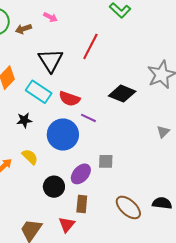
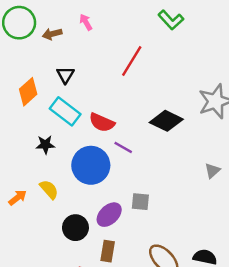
pink arrow: (50, 17) -> (86, 22), turned -152
black triangle: (51, 60) -> (65, 75), moved, size x0.6

